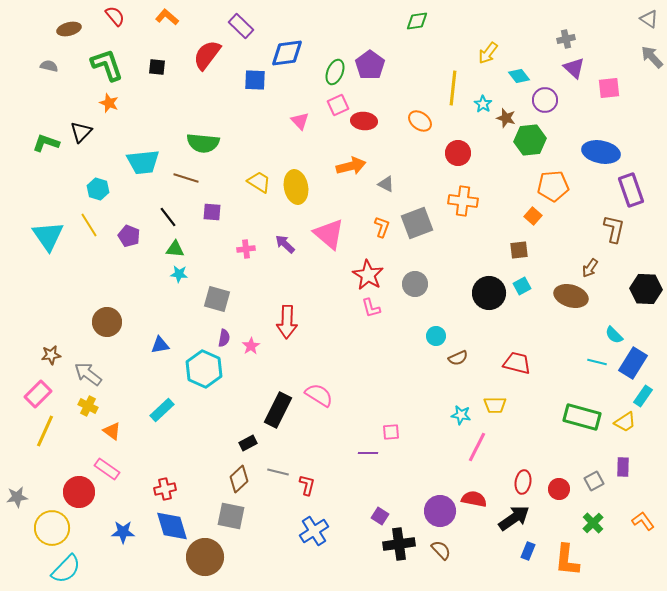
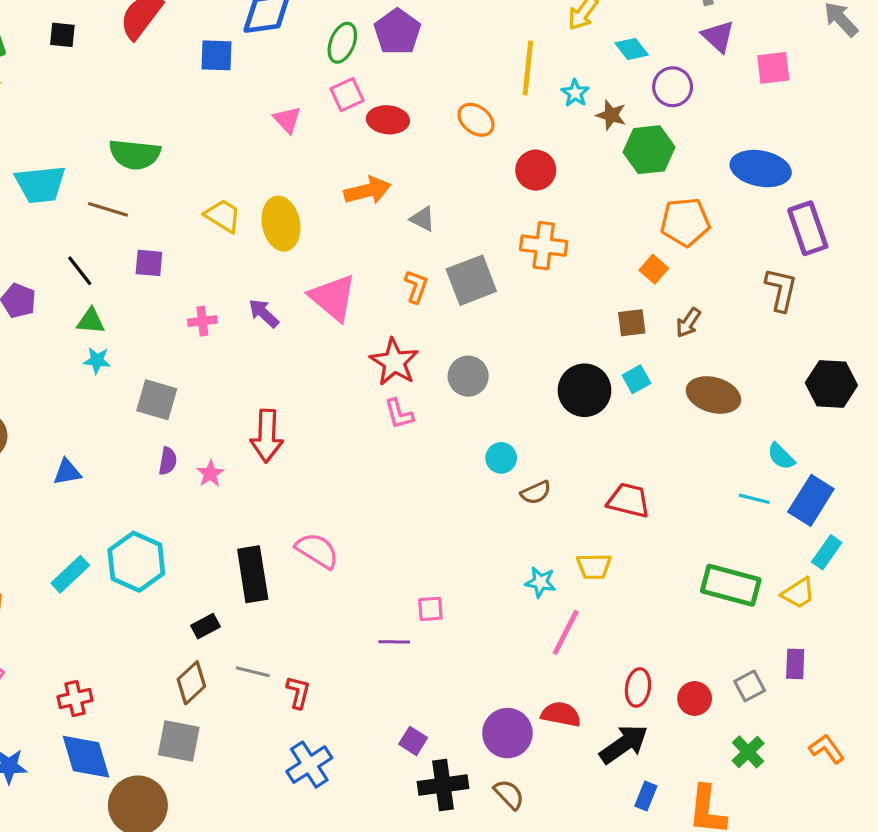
brown arrow: (590, 268) -> (688, 323), moved
cyan hexagon: (204, 369) -> (136, 562), moved
black rectangle: (278, 410) -> (253, 574), turned -36

